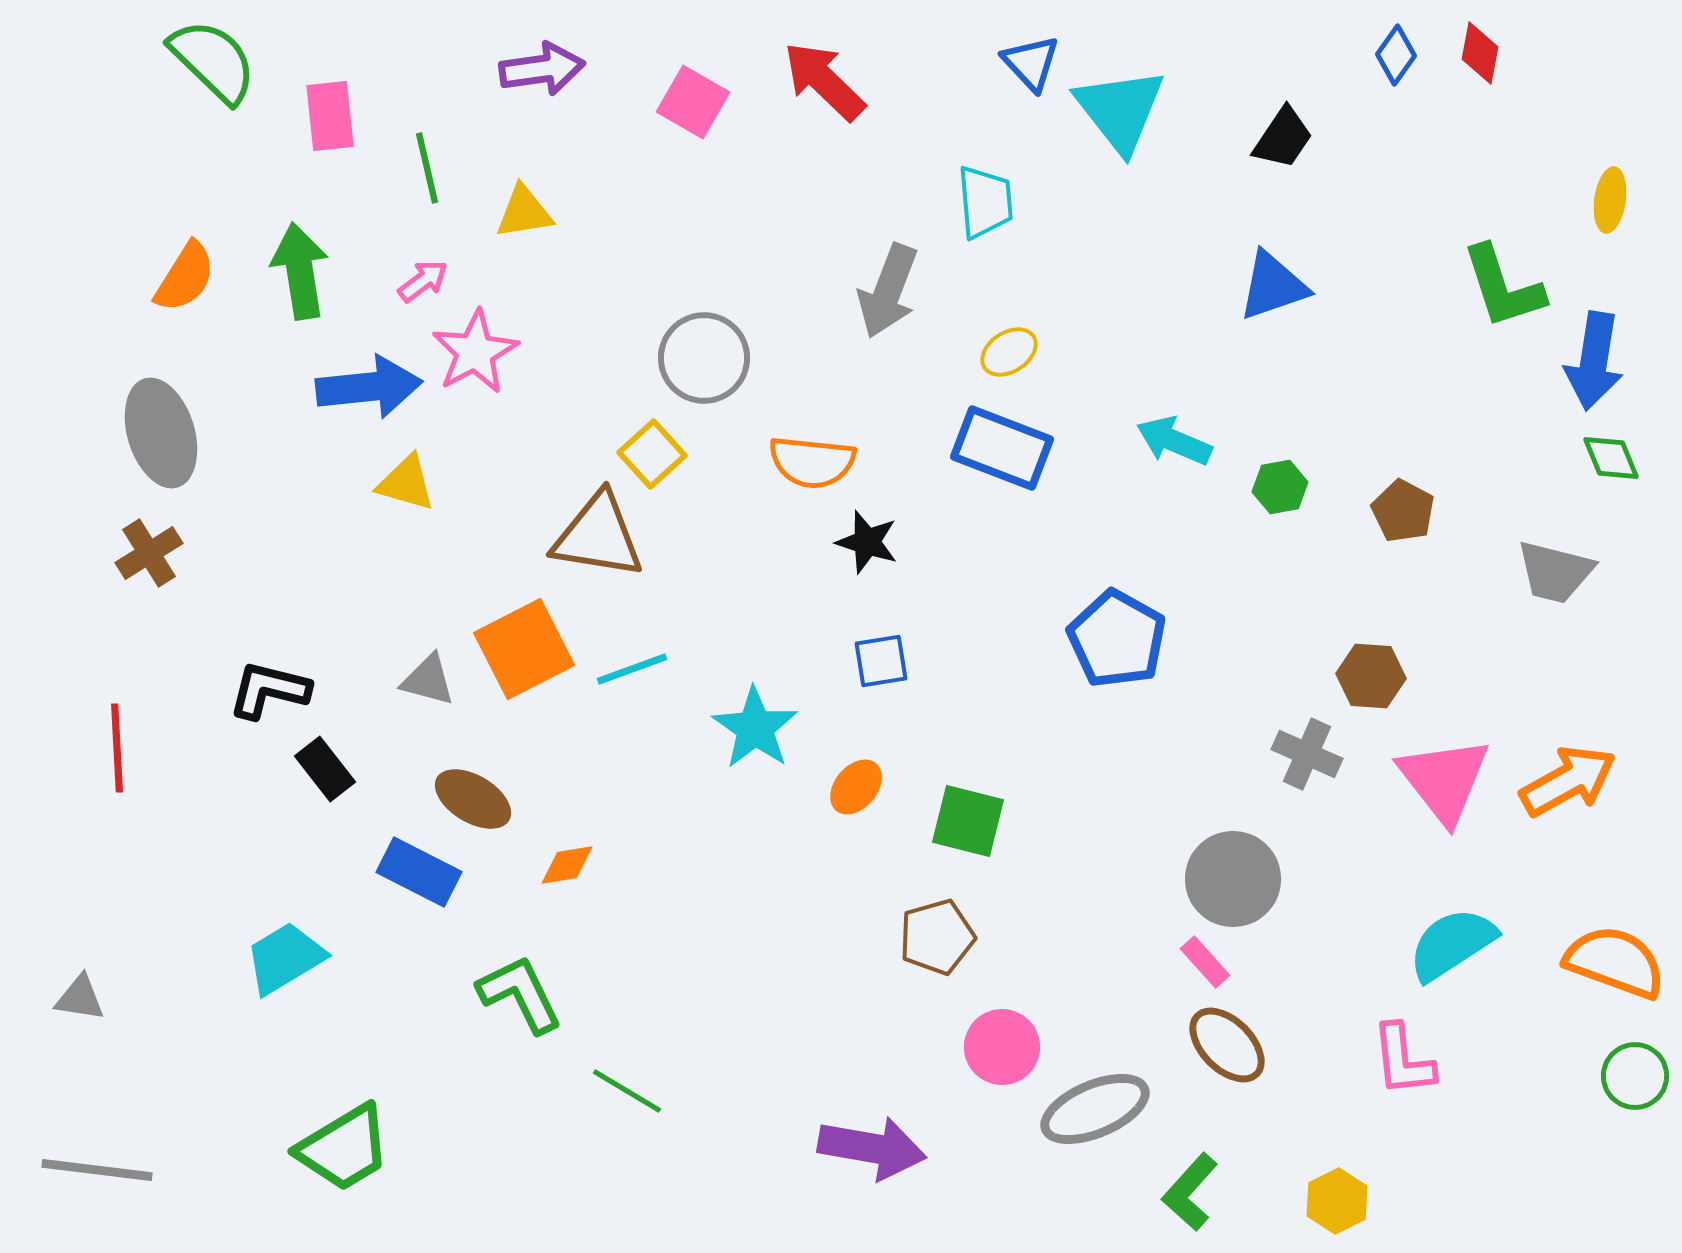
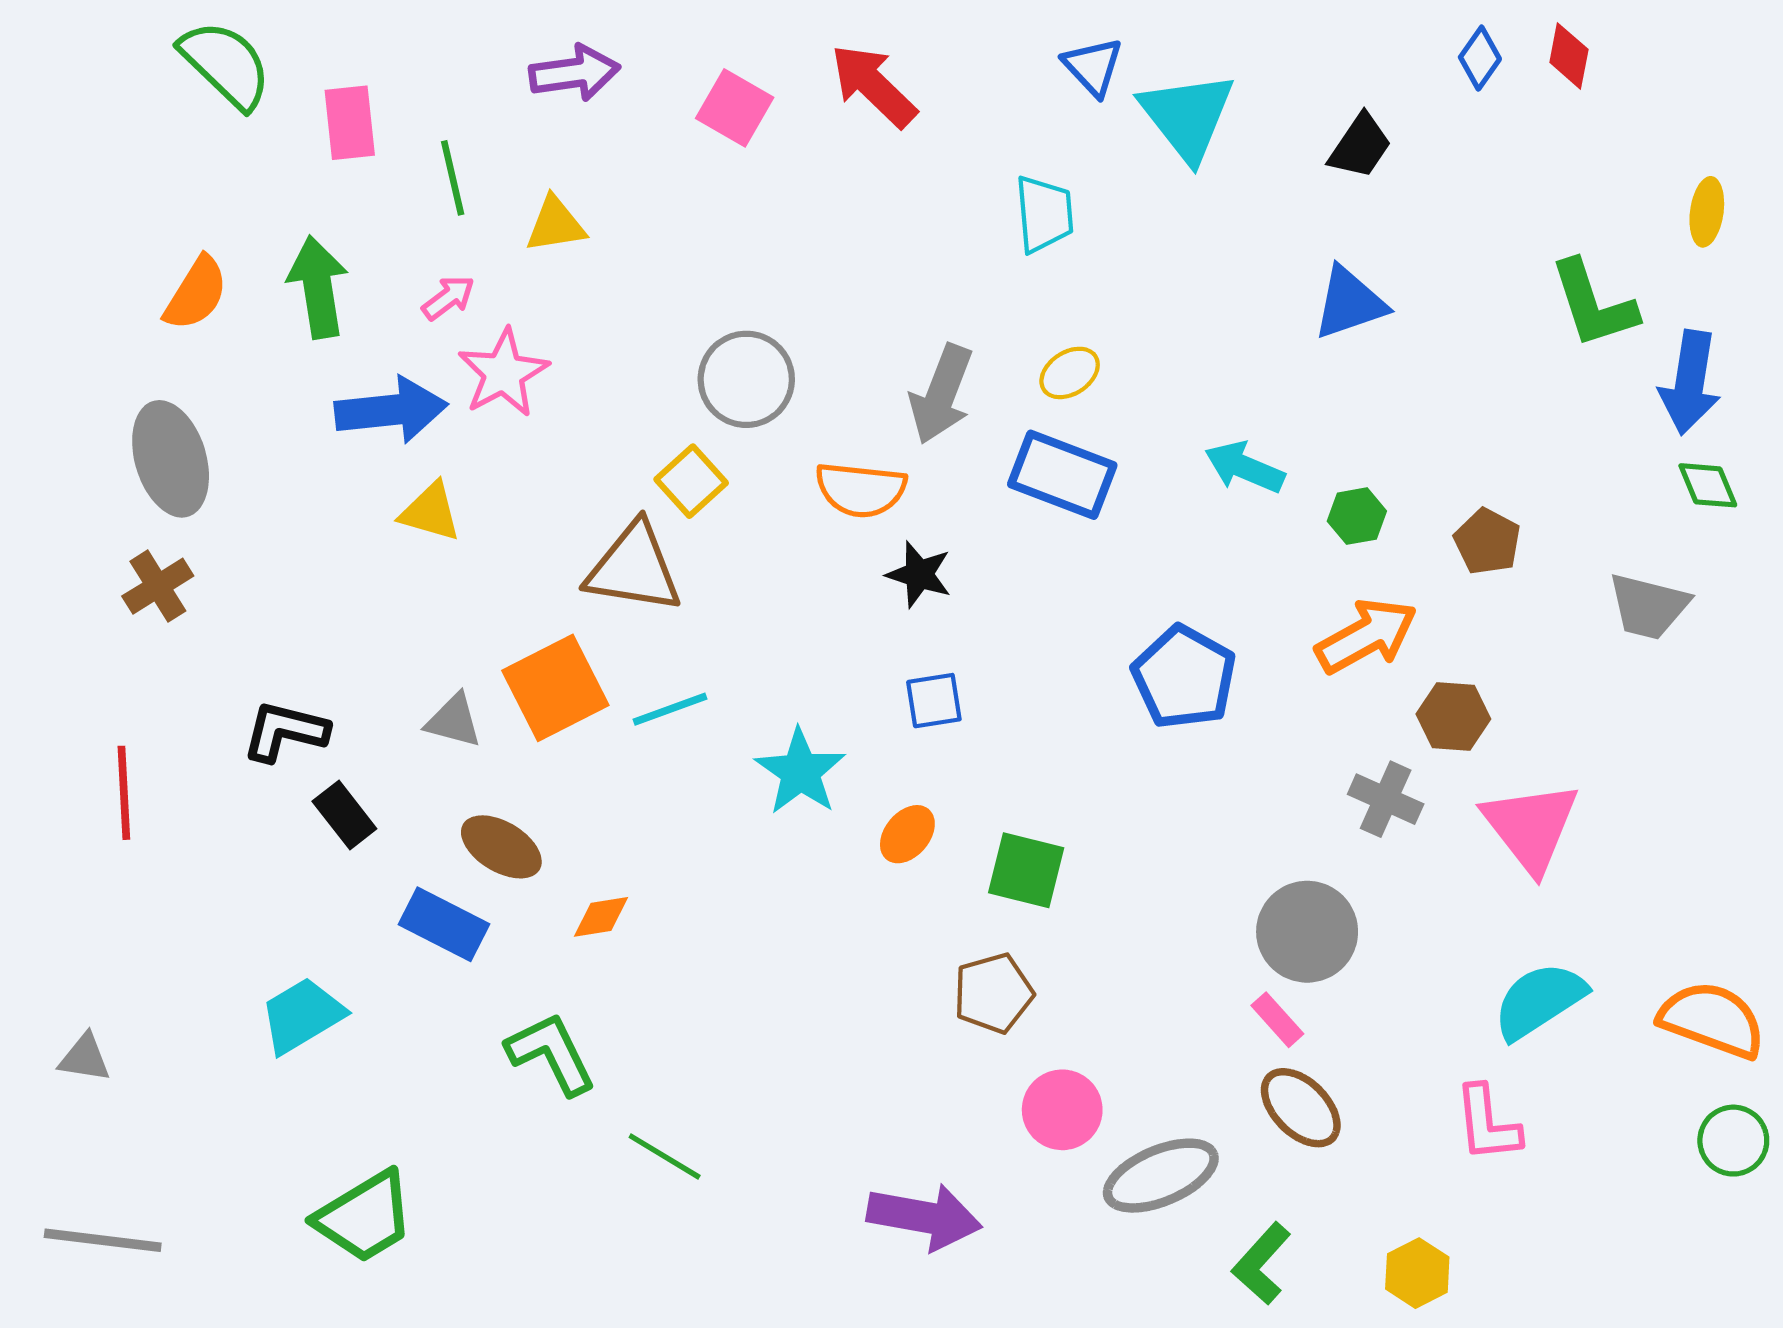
gray arrow: (888, 291) -> (941, 394), moved
orange arrow: (1568, 781) -> (1366, 636), moved

